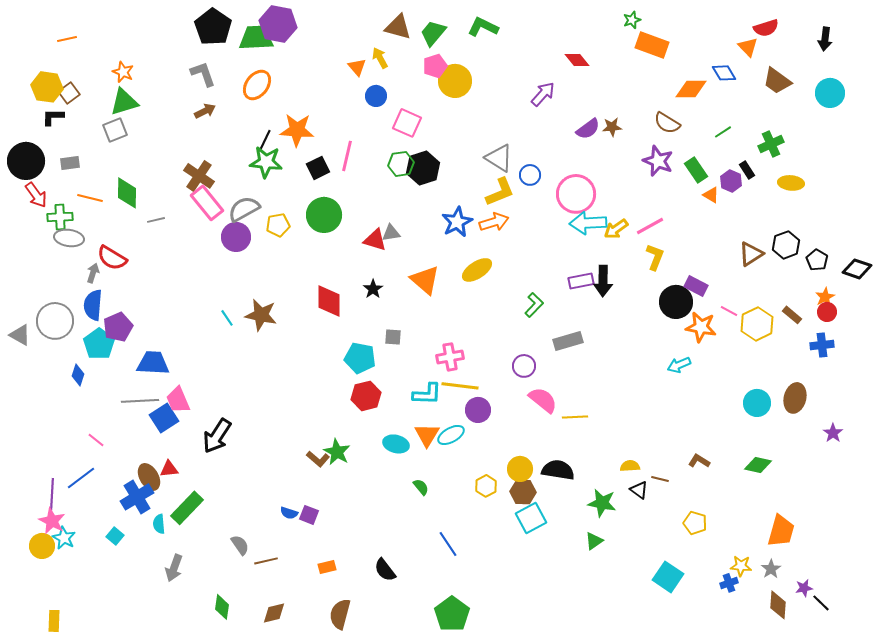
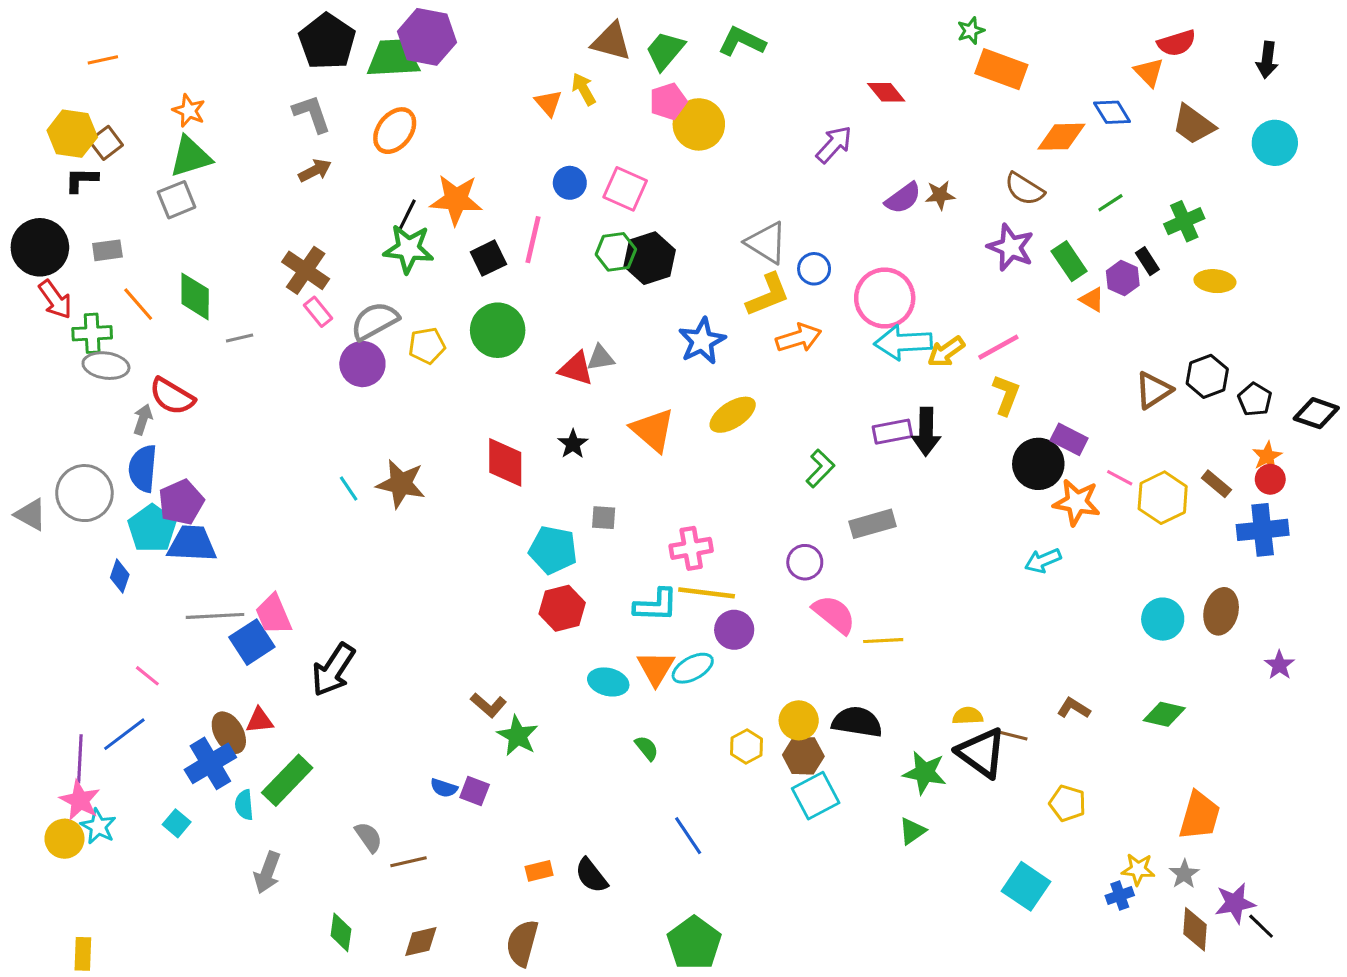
blue circle: (376, 96) -> (570, 183), moved
orange line: (90, 198) -> (138, 304), turned 35
pink rectangle: (207, 203) -> (318, 312), size x0.6
orange arrow: (494, 222) -> (799, 338), moved
blue cross: (822, 345) -> (1263, 530), size x1.4
blue trapezoid: (153, 363) -> (192, 544), moved
green star: (337, 452) -> (518, 736), moved
black triangle: (639, 490) -> (981, 753), size x1.8
orange rectangle: (327, 567) -> (539, 871), moved
purple star: (804, 588) -> (1235, 903), size x1.5

